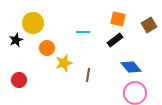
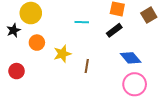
orange circle: (47, 48) -> (37, 43), moved

